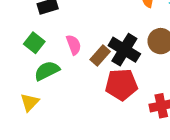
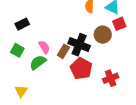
green semicircle: (47, 71) -> (38, 62), moved
red pentagon: (121, 85) -> (81, 69), turned -30

